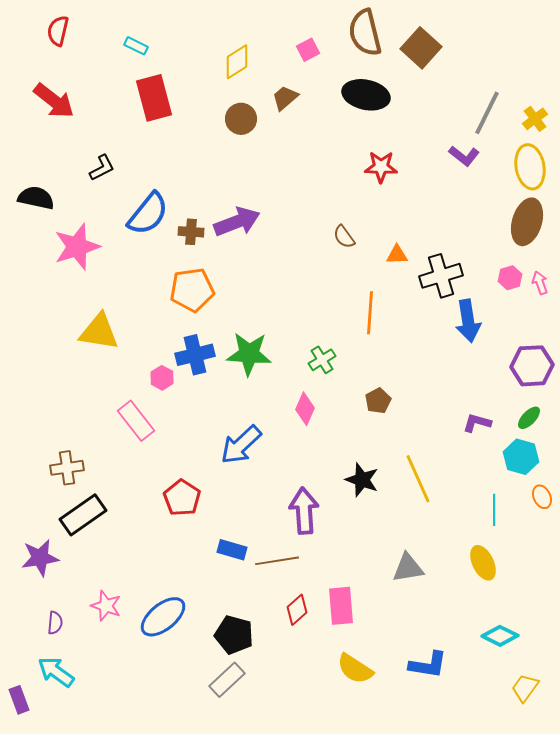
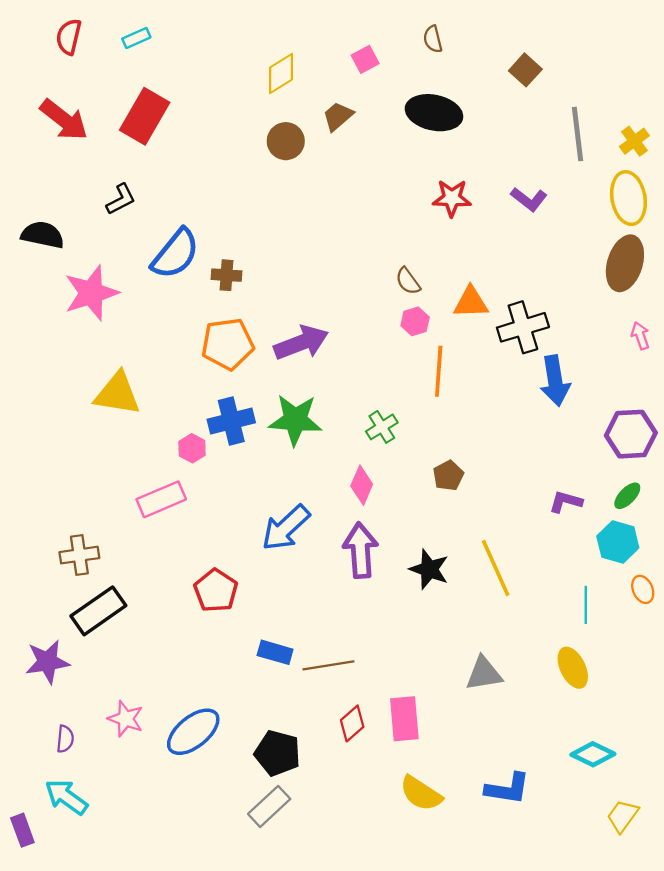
brown semicircle: (365, 33) -> (433, 39), size x0.5
cyan rectangle: (136, 46) -> (136, 38), moved, turned -50
brown square: (421, 48) -> (525, 70), moved, size x0.7
red rectangle: (154, 98) -> (145, 116), moved, turned 45
gray line: (487, 113) -> (578, 134), turned -33
purple L-shape: (464, 156) -> (529, 199), moved
purple arrow: (237, 222) -> (301, 343), moved
orange triangle: (397, 255) -> (471, 302), size x1.4
pink hexagon: (510, 278) -> (415, 321), moved
pink rectangle: (136, 421) -> (161, 499), turned -75
purple arrow: (304, 511) -> (360, 550), moved

